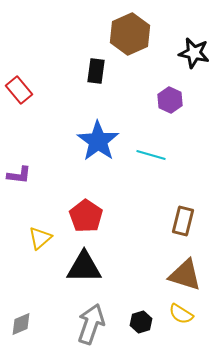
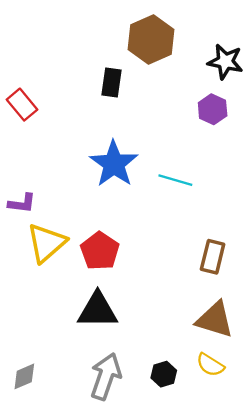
purple hexagon: (170, 100) -> (213, 109), moved
yellow triangle: (40, 238) -> (46, 243), moved, size x1.5

